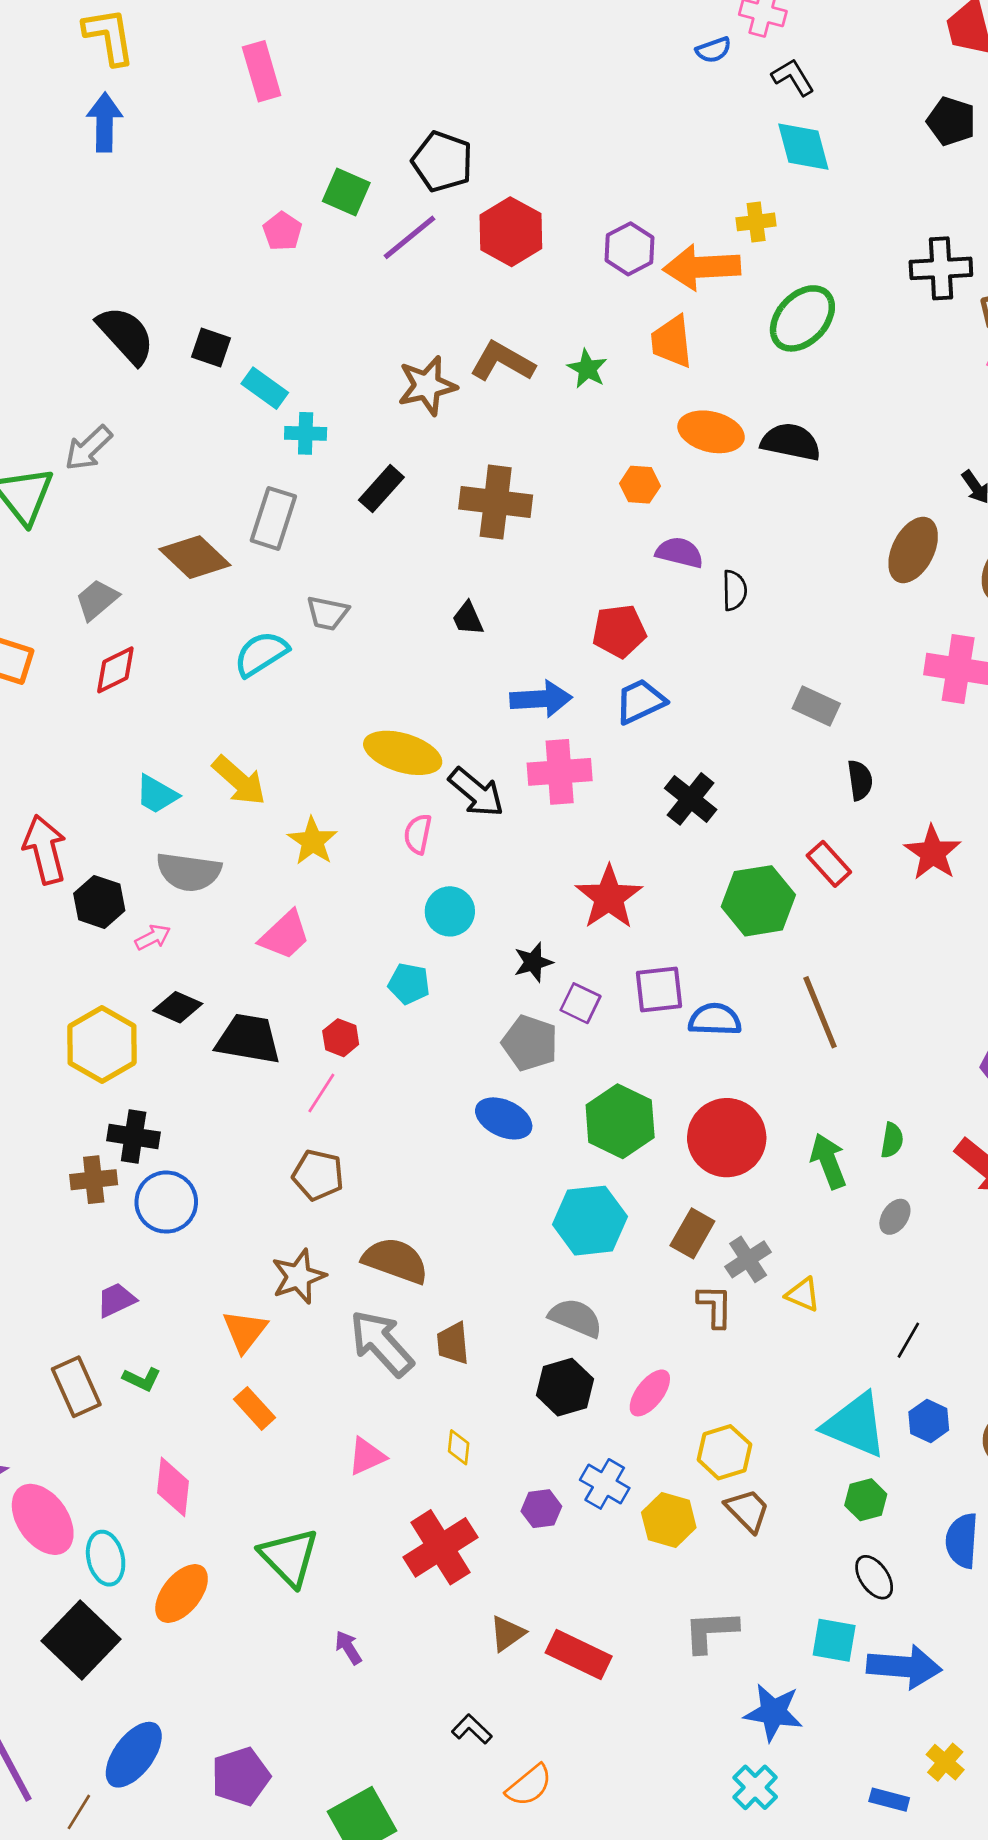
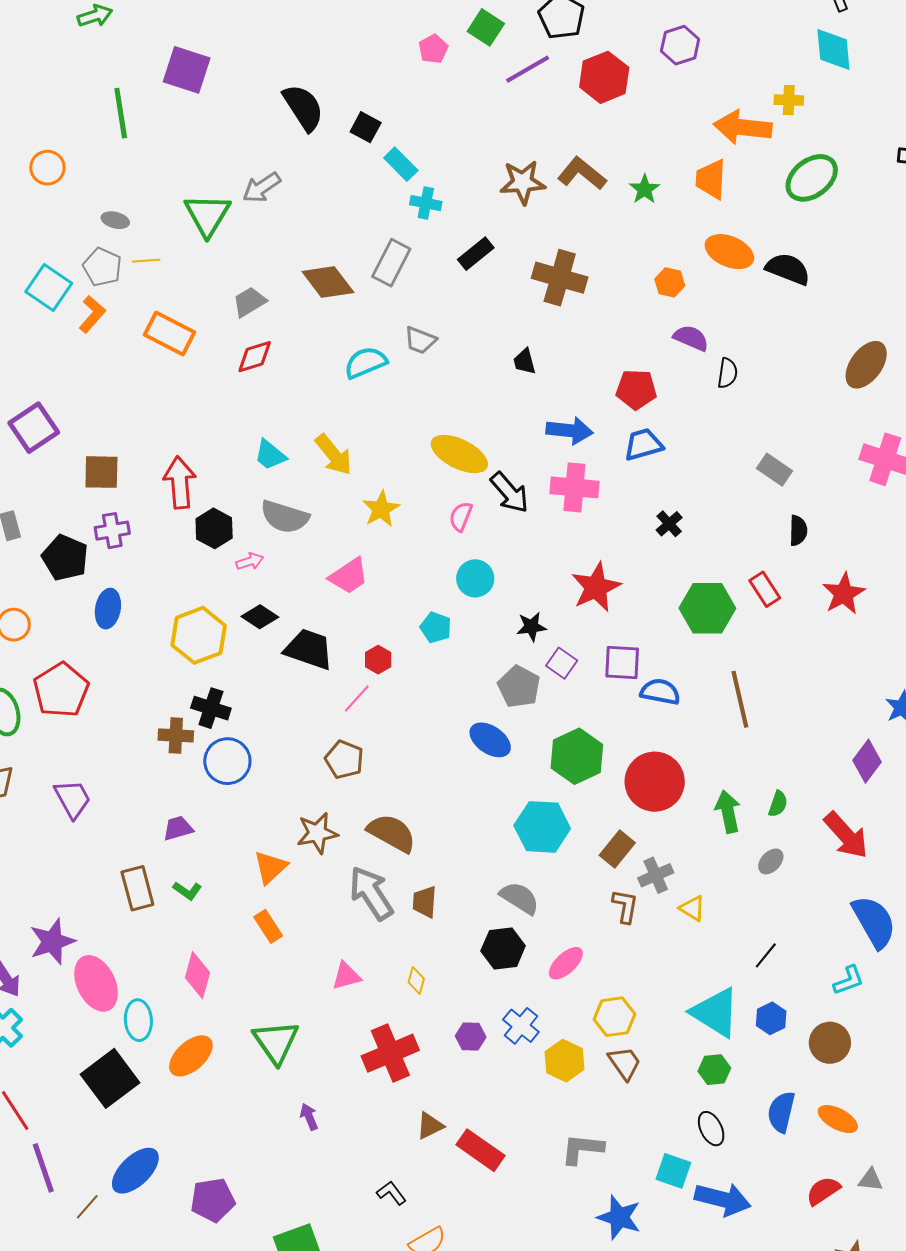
purple hexagon: (629, 249) -> (680, 45), moved
black cross: (691, 799) -> (669, 524), size x0.7

